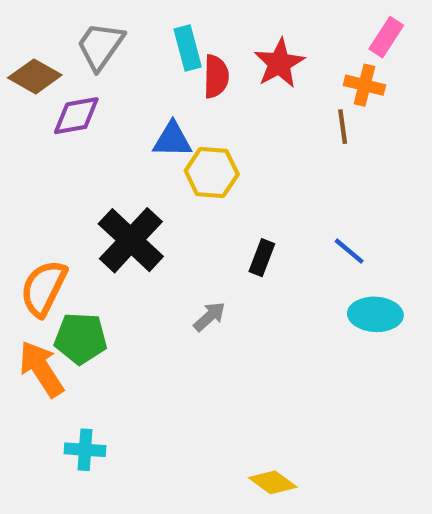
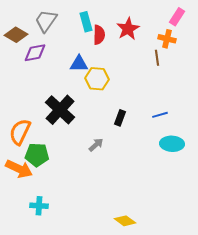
blue line: (349, 251) -> (160, 115), turned -56
orange arrow: (41, 369) -> (19, 169), turned 148

